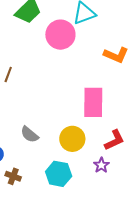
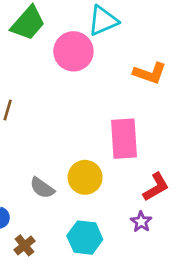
yellow circle: (72, 139) -> (85, 177), moved
brown cross: (13, 176) -> (25, 245), turned 35

